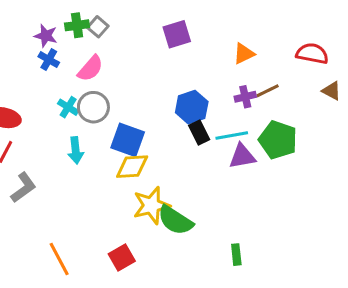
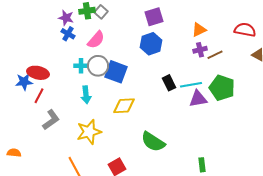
purple cross: (245, 97) -> (200, 50), moved
cyan cross: (68, 107) -> (81, 66), turned -32
blue hexagon: (192, 107) -> (151, 44), moved
blue square: (128, 140) -> (116, 72), moved
yellow star: (151, 205) -> (89, 132), moved
green rectangle: (236, 255) -> (202, 165), moved

